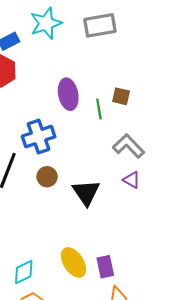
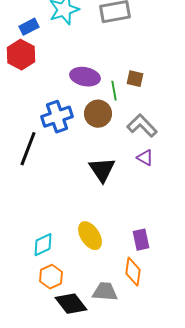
purple ellipse: (68, 94) -> (85, 77), turned -68
brown circle: (47, 177) -> (98, 114), moved, size x1.4
purple rectangle: (105, 267) -> (141, 240), moved

